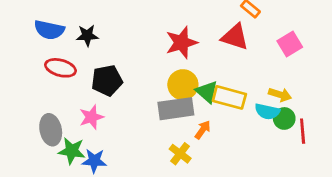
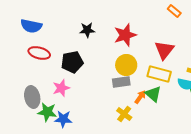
black star: (87, 35) -> (87, 30), moved
red triangle: (235, 37) -> (164, 50), moved, turned 50
green triangle: (207, 92) -> (153, 94), moved
gray rectangle: (176, 109) -> (121, 82), size x0.7

